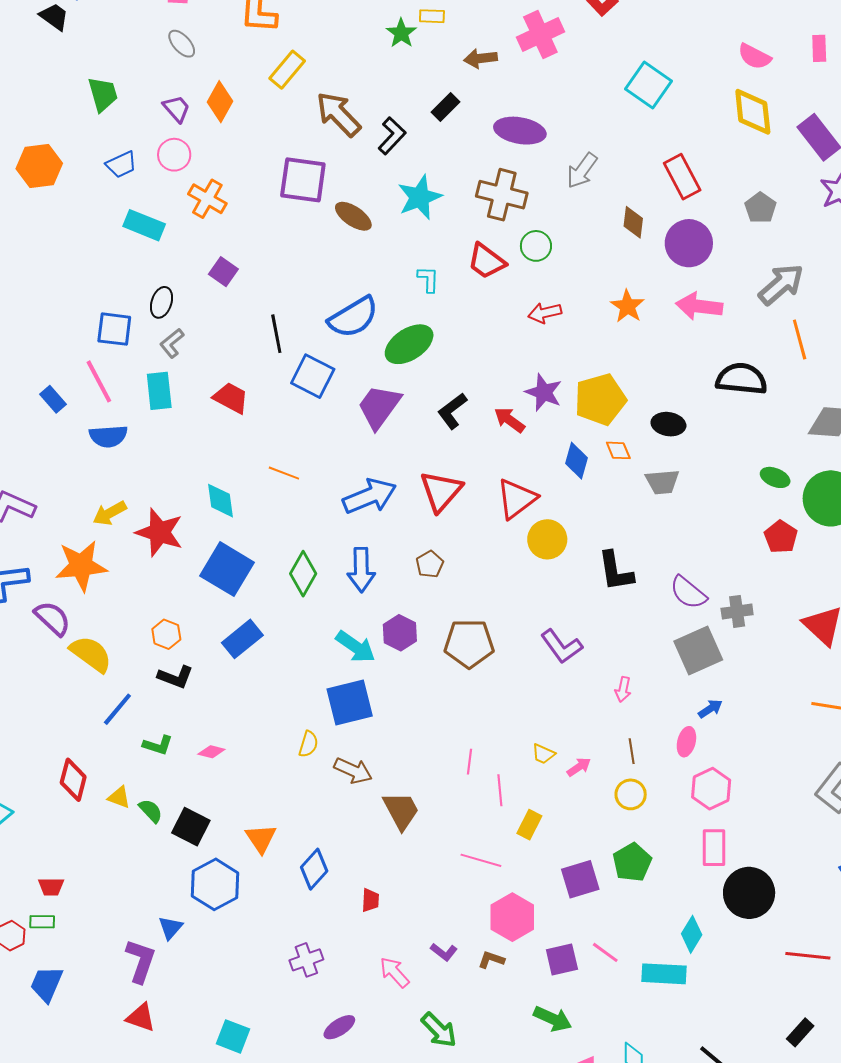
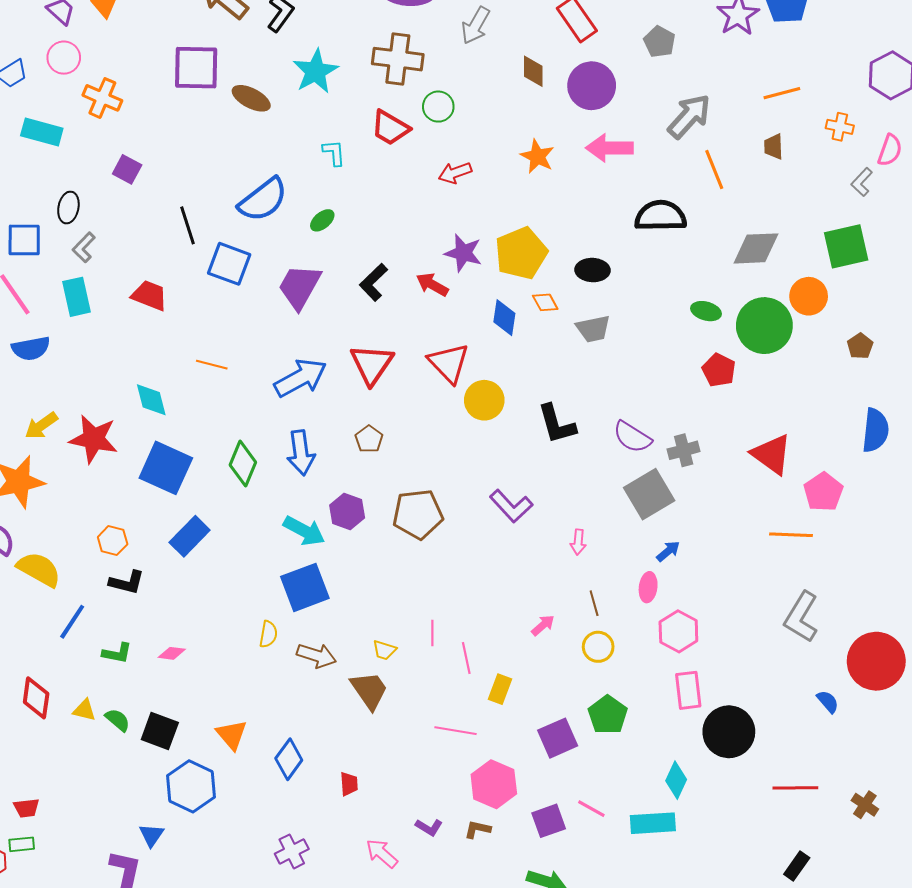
green ellipse: (409, 344) -> (322, 220), size x0.5
red triangle: (517, 499) -> (449, 363), turned -30
yellow trapezoid: (543, 754) -> (384, 650), moved

